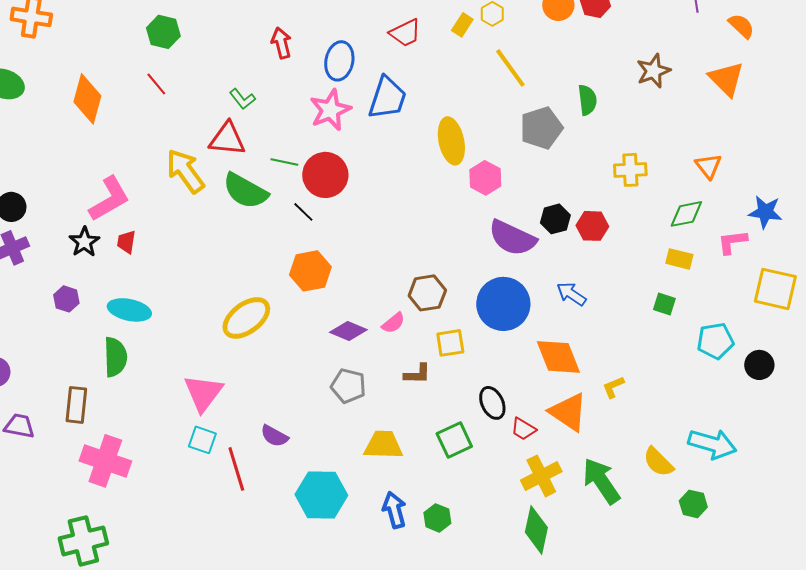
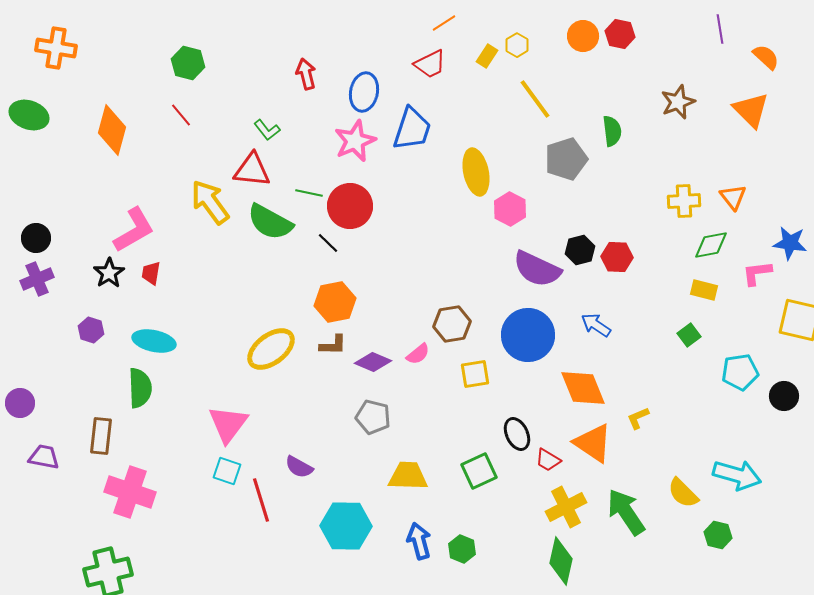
yellow cross: (630, 170) -> (684, 201), moved
green square: (664, 304) -> (689, 335), turned 35
brown L-shape: (417, 374) -> (333, 345), moved

